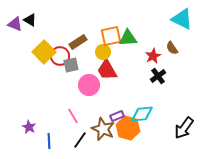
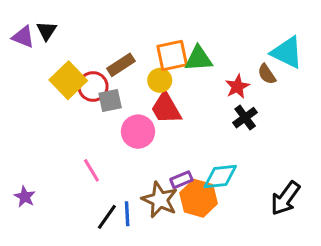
cyan triangle: (182, 19) -> (287, 52), moved
black triangle: (30, 20) -> (46, 31), turned 32
pink line: (73, 116) -> (91, 170), moved
purple star: (29, 127) -> (25, 197), moved
black line: (80, 140) -> (107, 217), moved
blue line: (49, 141) -> (127, 214), moved

